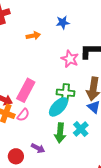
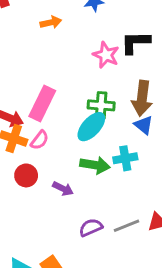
cyan cross: (81, 129) -> (125, 158), turned 35
green arrow: (60, 133) -> (95, 165), turned -84
red circle: (16, 156) -> (26, 175), moved

